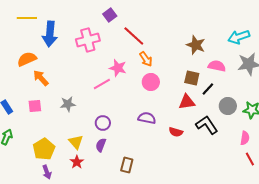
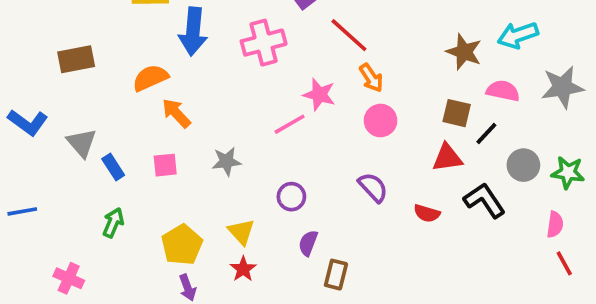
cyan arrow: (239, 37) -> (518, 35), moved
purple semicircle: (147, 118) -> (373, 187), turned 36
purple semicircle: (101, 145) -> (308, 243), moved

